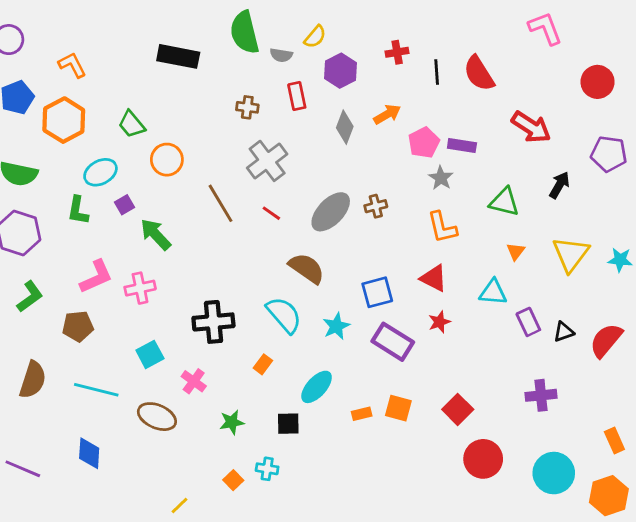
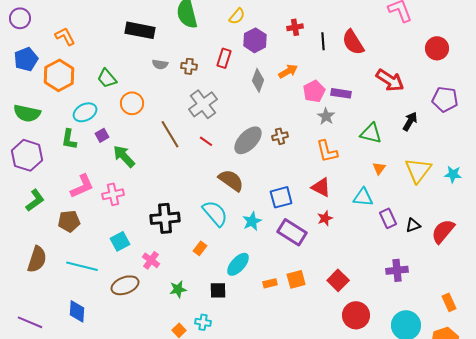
gray semicircle: (281, 55) -> (160, 64), moved
red rectangle: (297, 96) -> (224, 58), turned 30
orange square: (398, 408) -> (296, 279), turned -30
brown ellipse: (157, 417) -> (125, 285), turned -44

